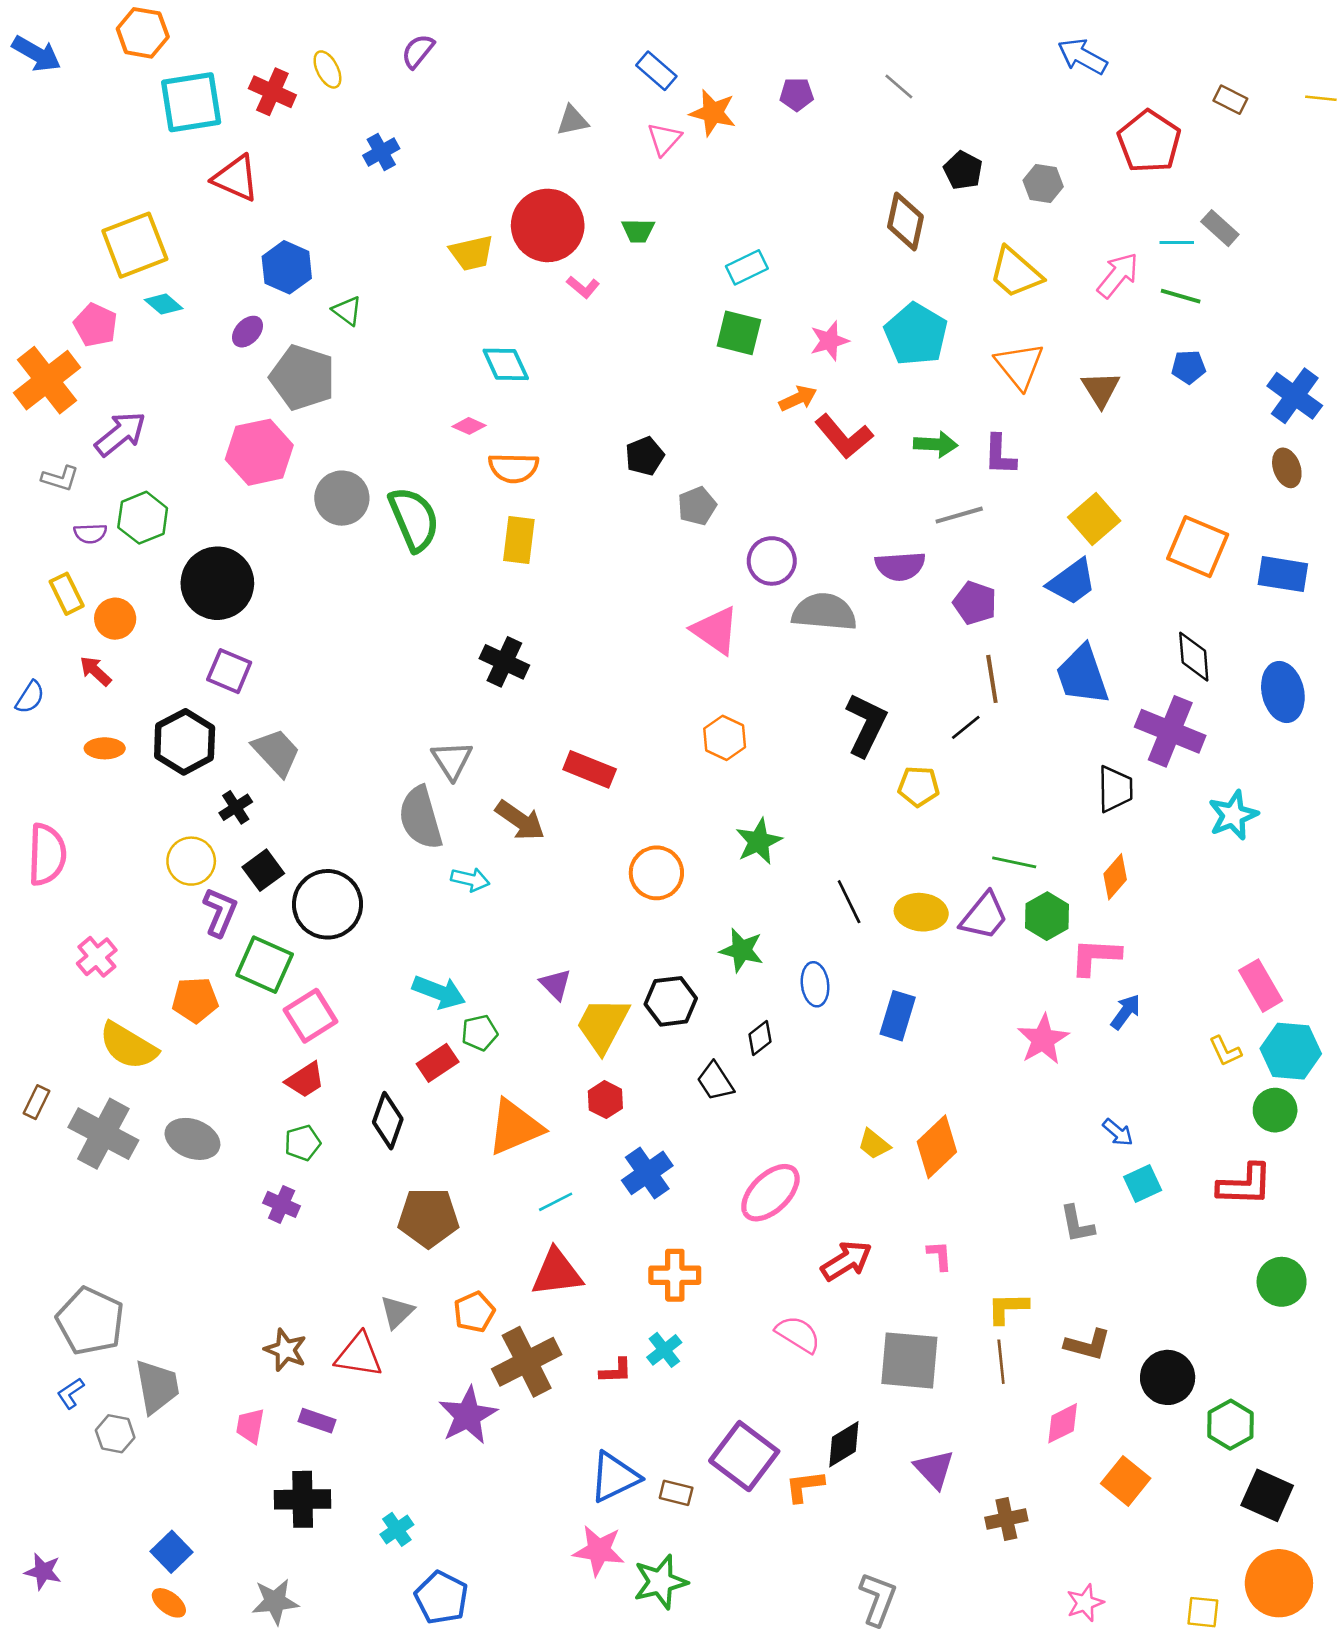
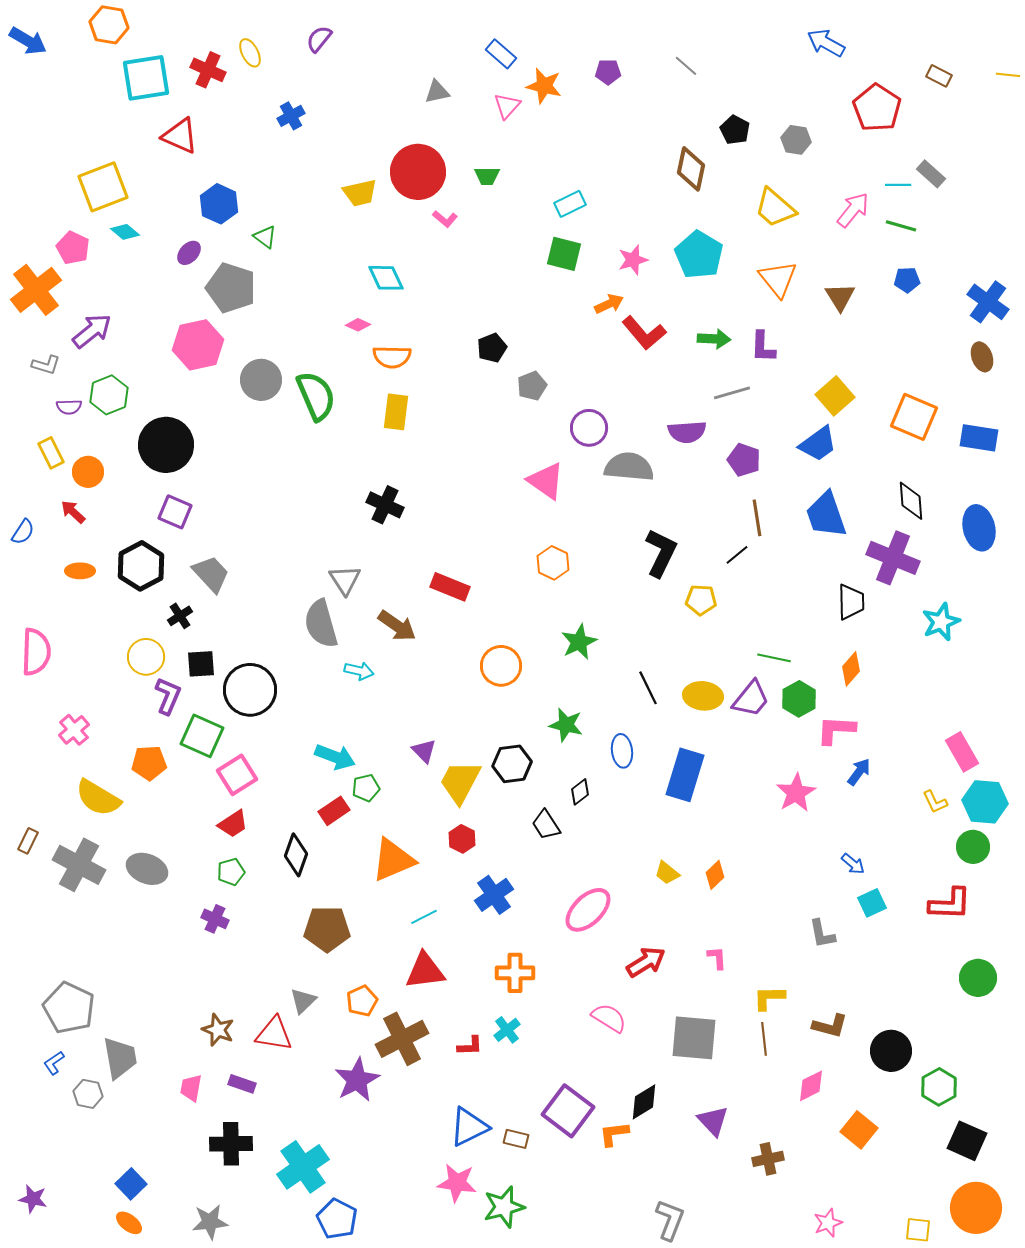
black square: (263, 870) -> (201, 664), turned 32
blue rectangle: (898, 1016) -> (685, 775), size x1.4
orange diamond: (937, 1147) -> (715, 875), size x0.6
cyan cross: (397, 1529) -> (303, 1167), size x2.0

